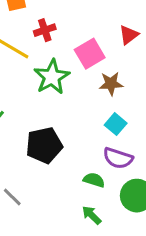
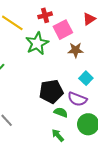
red cross: (45, 30) -> (45, 15), moved
cyan square: (116, 124) -> (86, 78), moved
black pentagon: (44, 145) -> (51, 91), moved

